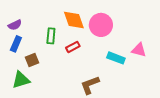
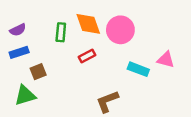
green rectangle: (51, 36) -> (61, 32), moved
blue rectangle: (16, 44) -> (19, 52), turned 49

